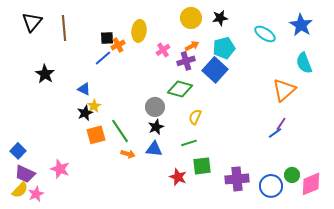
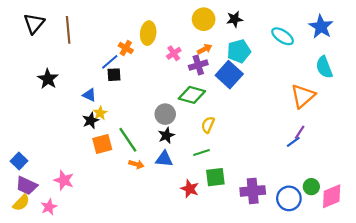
black square: (107, 38) -> (114, 75), moved
orange cross: (118, 45) -> (126, 48), turned -32
pink star: (36, 194) -> (49, 207), moved

